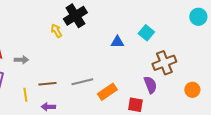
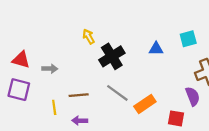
black cross: (75, 16) -> (112, 56), moved
cyan square: (146, 33) -> (188, 39), turned 35
gray line: (82, 82) -> (117, 93), turned 50

